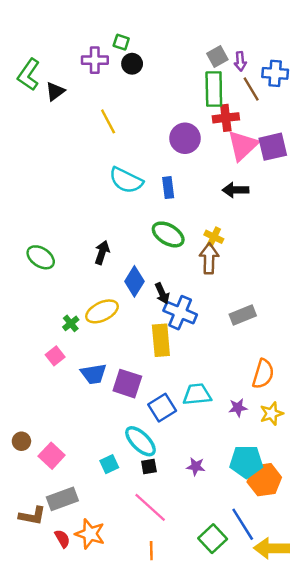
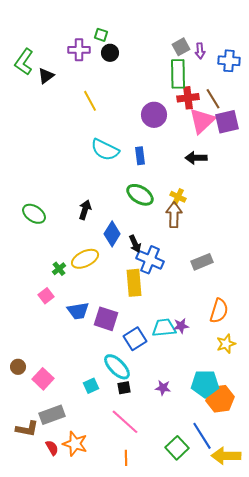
brown line: (251, 89) -> (213, 99), moved
purple star: (238, 408) -> (181, 326), moved

